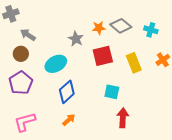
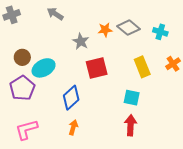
gray arrow: (28, 35) -> (55, 14), moved
red square: (103, 56) -> (97, 68), moved
cyan ellipse: (56, 64) -> (44, 68), moved
cyan square: (112, 92) -> (132, 98), moved
orange arrow: (69, 120) -> (73, 127), turned -32

